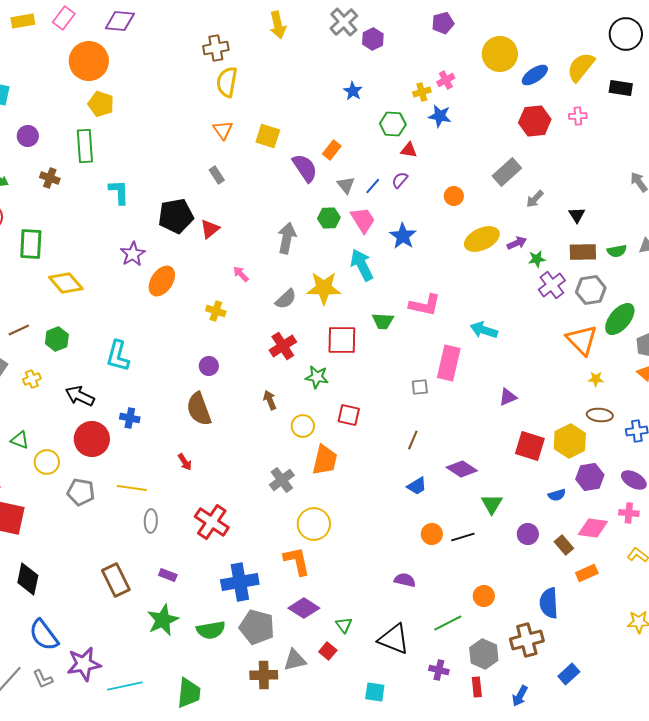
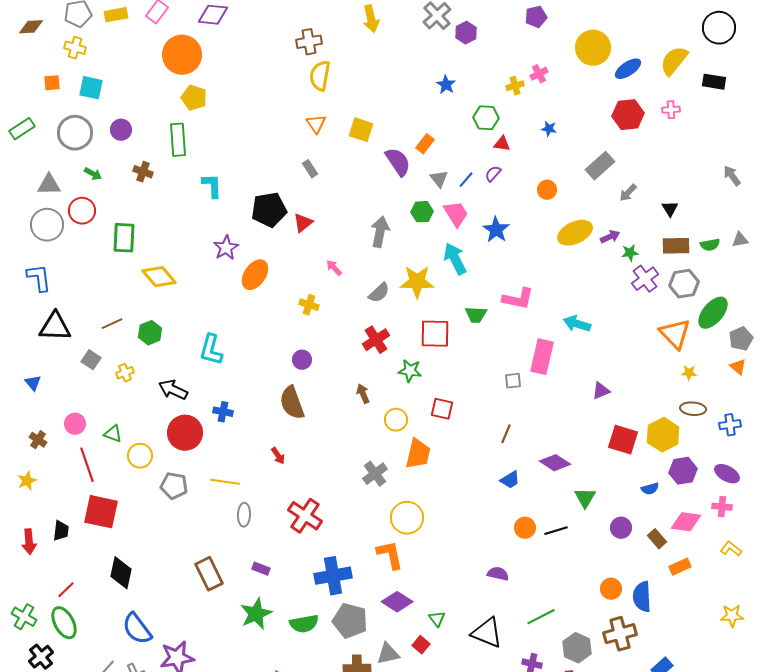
blue star: (440, 116) -> (549, 129), moved, size x0.7
orange circle: (484, 596) -> (611, 589), moved

